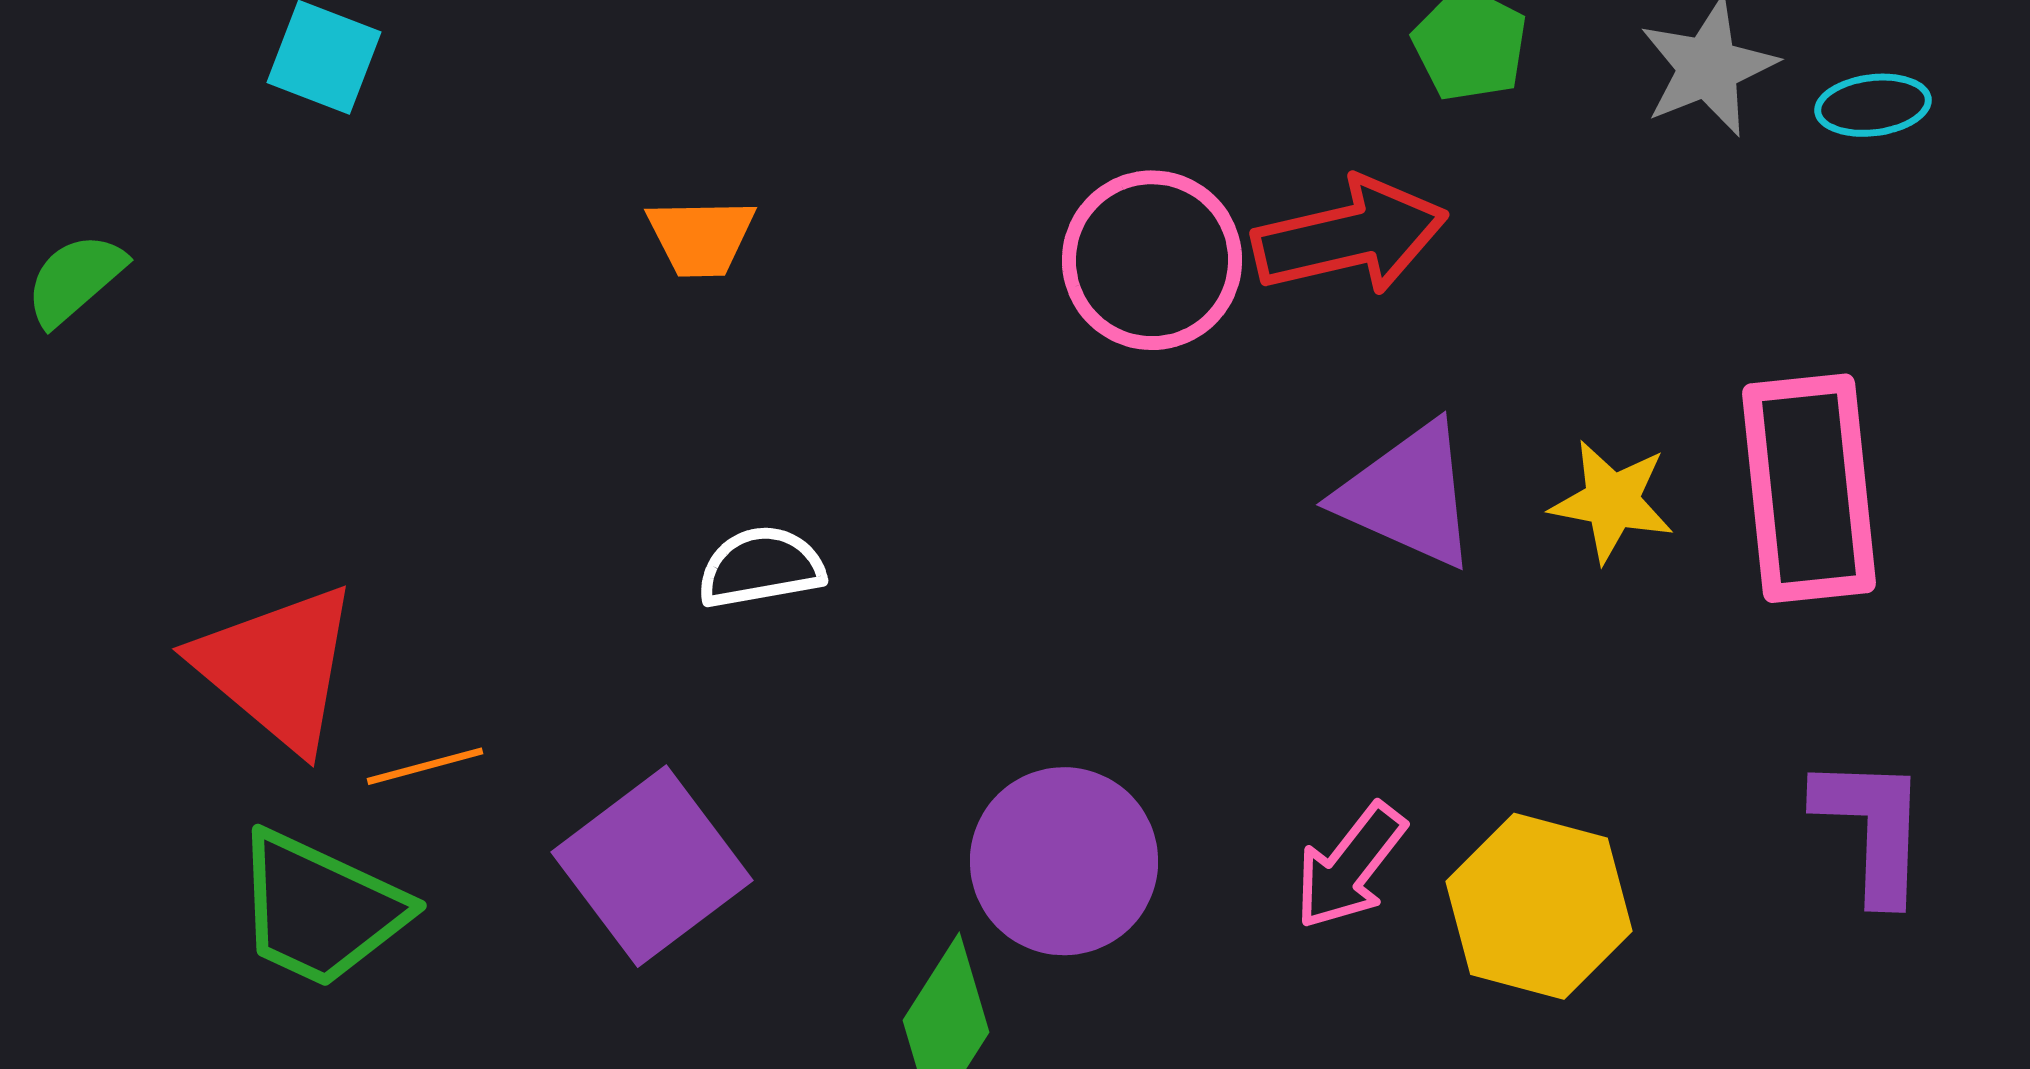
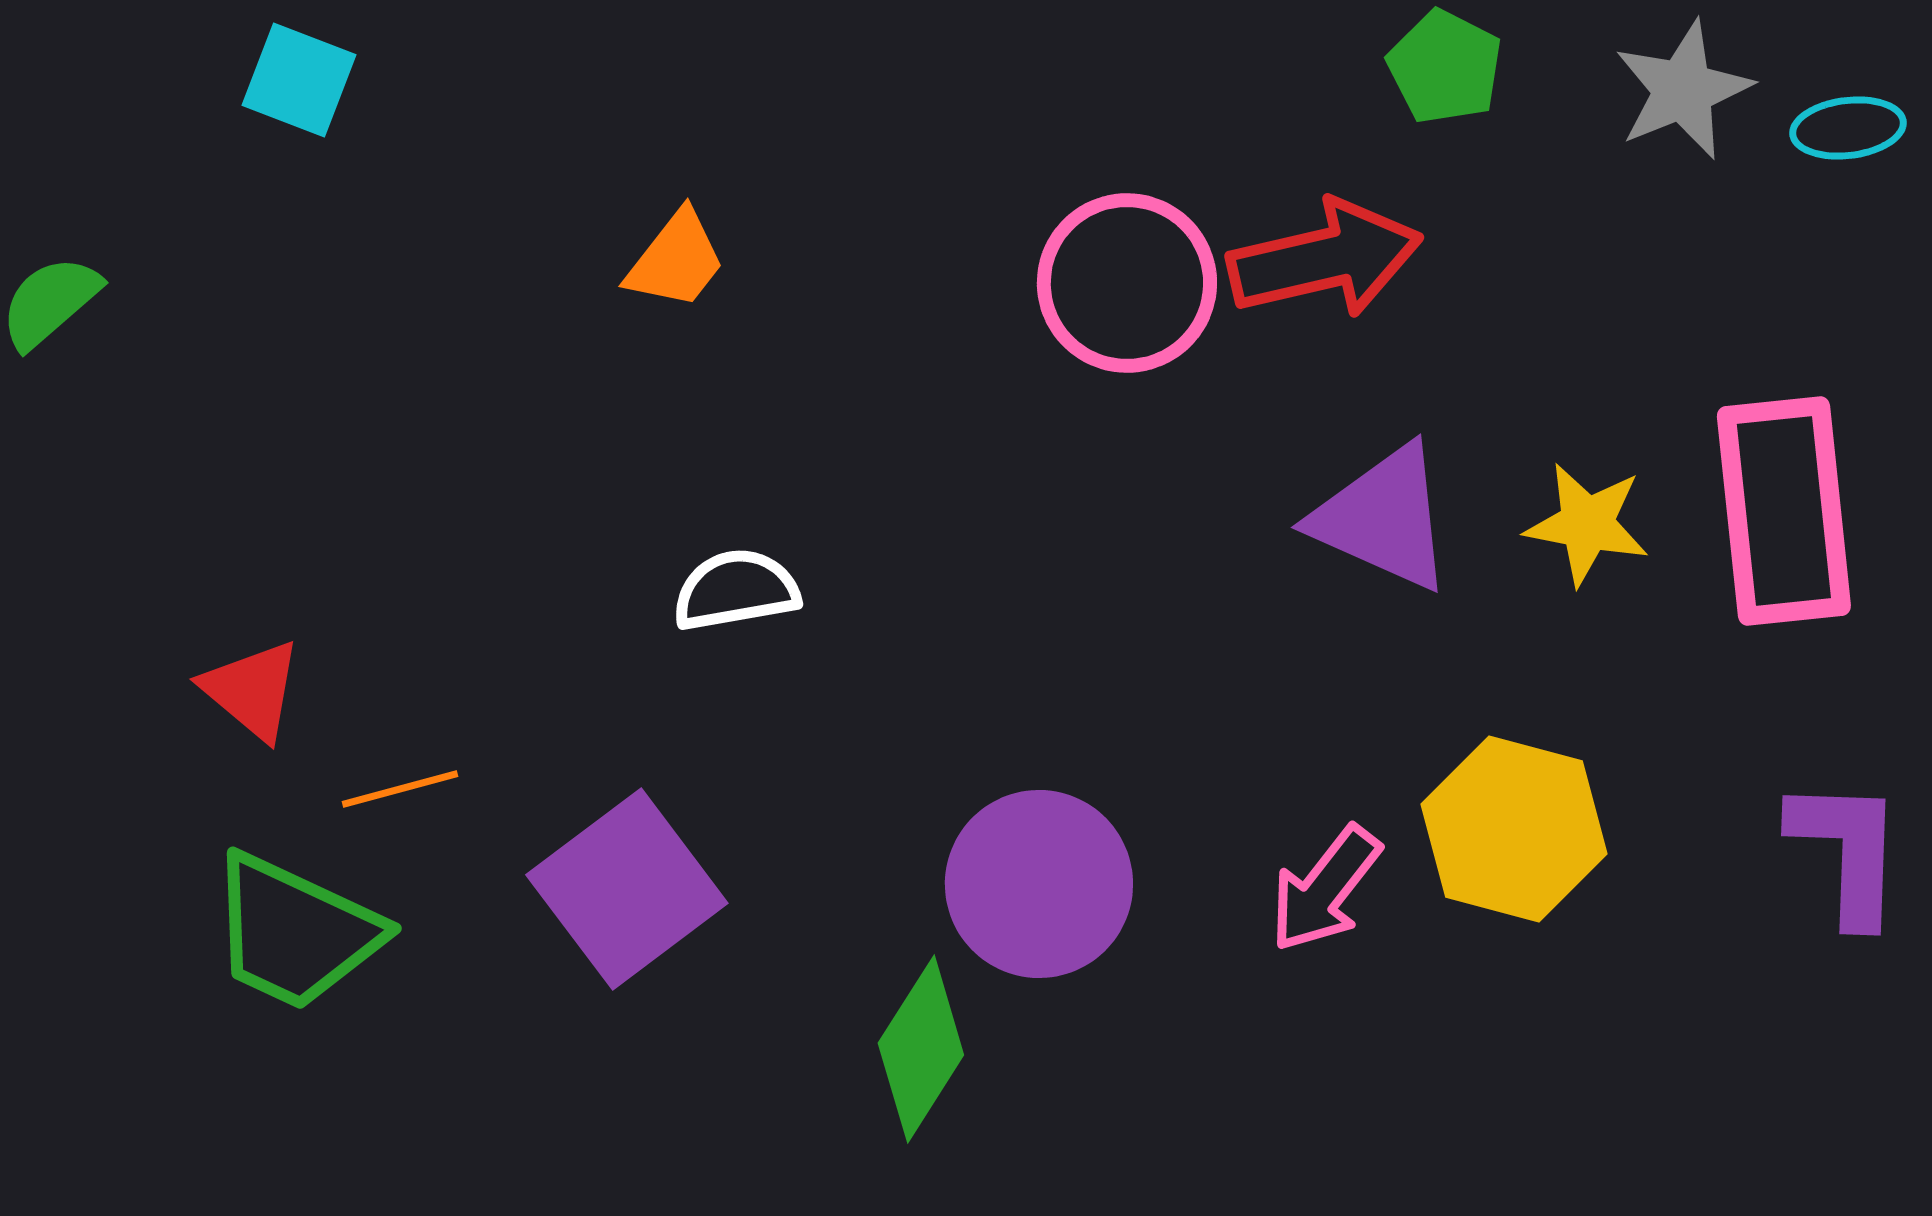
orange trapezoid: (701, 237) -> (676, 260), turned -51
red triangle: (277, 667) -> (252, 690), size x0.6
yellow hexagon: (1539, 906) -> (1514, 829), moved

